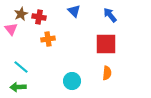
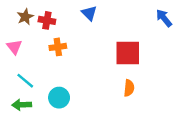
blue arrow: (110, 15) -> (164, 18), moved
pink triangle: (11, 29) -> (14, 47), moved
cyan circle: (72, 81) -> (59, 98), moved

